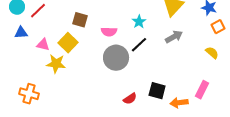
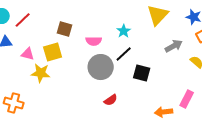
gray arrow: (174, 37) -> (174, 46), moved
yellow square: (68, 43) -> (53, 52), turned 30
black square: (157, 91) -> (142, 73), moved
red semicircle: (130, 99) -> (111, 100), moved

